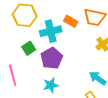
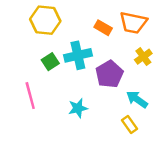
cyan cross: (51, 31) -> (78, 55), moved
purple pentagon: (52, 58) -> (109, 74), moved

